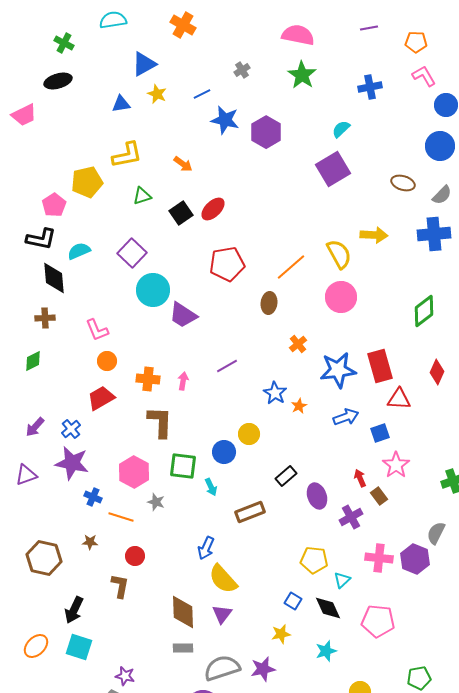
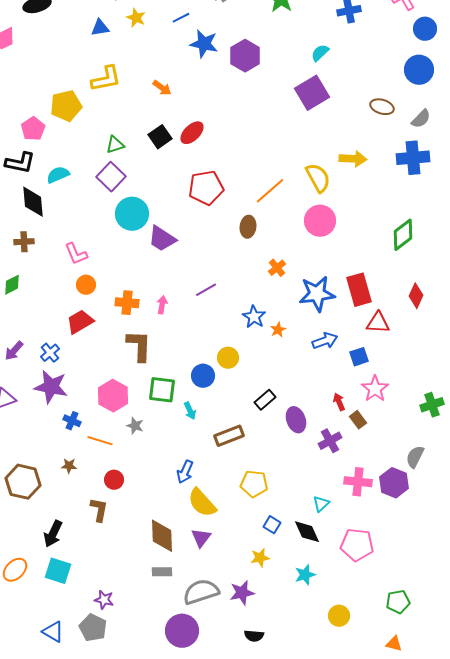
green triangle: (142, 196) -> (115, 145), moved
yellow pentagon: (314, 560) -> (254, 484), moved

